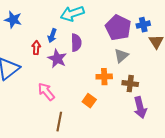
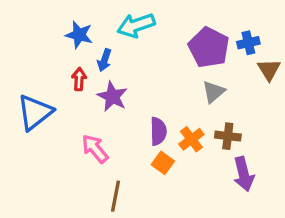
blue star: (13, 20) -> (79, 35), moved
purple semicircle: (76, 43) -> (158, 131), moved
orange cross: (104, 77) -> (191, 139), moved, turned -35

